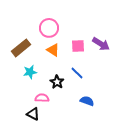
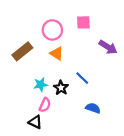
pink square: (78, 46) -> (83, 22), moved
cyan star: (30, 72) -> (41, 85), moved
pink semicircle: (42, 98) -> (45, 105), turned 112

